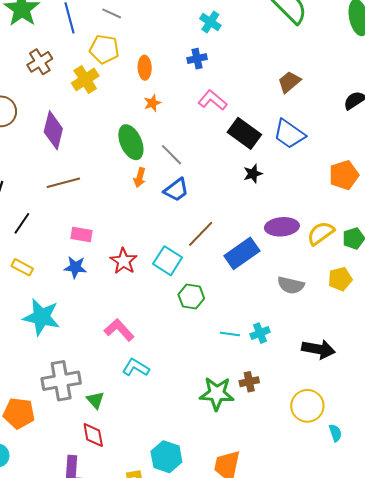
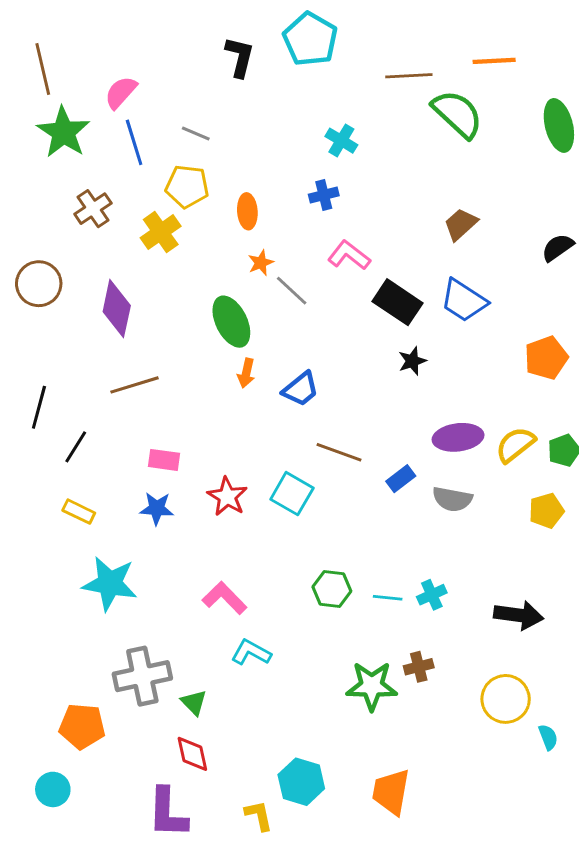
gray line: (171, 155) -> (292, 291), moved
brown line: (201, 234) -> (339, 452), turned 68
blue rectangle: (242, 253) -> (401, 479), size x0.6
gray semicircle: (291, 285) -> (452, 499), moved
green hexagon: (191, 297) -> (332, 589), moved

